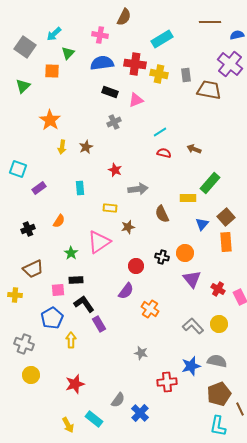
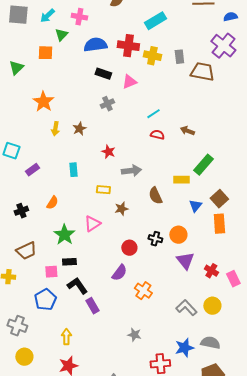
pink cross: (100, 35) -> (79, 17), moved
gray square: (25, 47) -> (18, 15), moved, turned -30
pink triangle: (99, 242) -> (92, 224), size x0.7
green star: (71, 253) -> (64, 235), size x1.5
yellow arrow: (71, 340) -> (66, 337), moved

